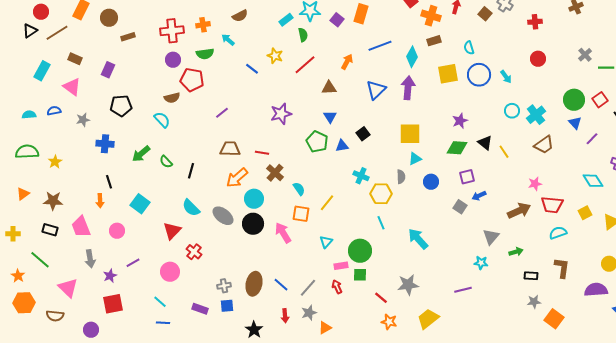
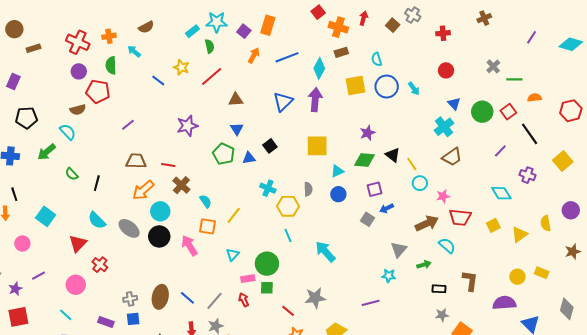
red cross: (172, 31) -> (78, 42), turned 30
green semicircle: (205, 54) -> (111, 65), turned 96
orange arrow: (347, 62) -> (254, 55), moved
cyan circle: (512, 111) -> (420, 183), moved
blue triangle: (575, 123) -> (454, 104), moved
green arrow: (141, 154) -> (47, 152), moved
cyan triangle: (415, 159) -> (337, 171), moved
cyan semicircle: (558, 233) -> (447, 246), moved, turned 60

